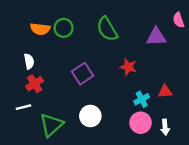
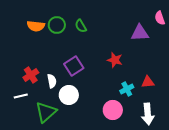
green semicircle: (107, 29) -> (81, 26), moved, size x0.6
white semicircle: (29, 61) -> (52, 81), moved
white circle: (90, 116) -> (69, 95), moved
pink circle: (141, 123) -> (113, 110), moved
white arrow: (165, 127) -> (148, 114), size x1.5

